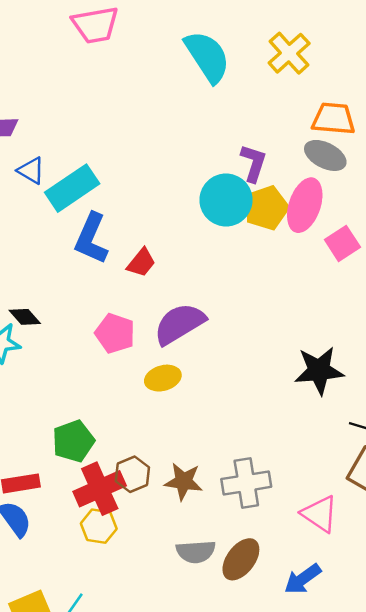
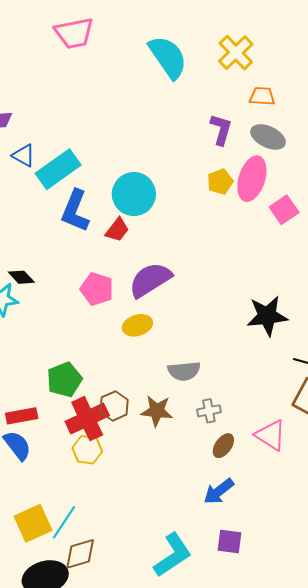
orange trapezoid: (333, 119) -> (262, 96), moved, size x0.7
purple L-shape: (254, 163) -> (221, 129), moved
cyan circle: (226, 200) -> (134, 194), moved
yellow pentagon: (266, 208) -> (220, 182), size x0.7
gray cross: (246, 483) -> (209, 411), size x0.6
gray semicircle: (196, 552) -> (184, 371), moved
brown ellipse: (241, 559) -> (223, 446), moved, size x0.7
blue arrow: (303, 579) -> (219, 491), moved

